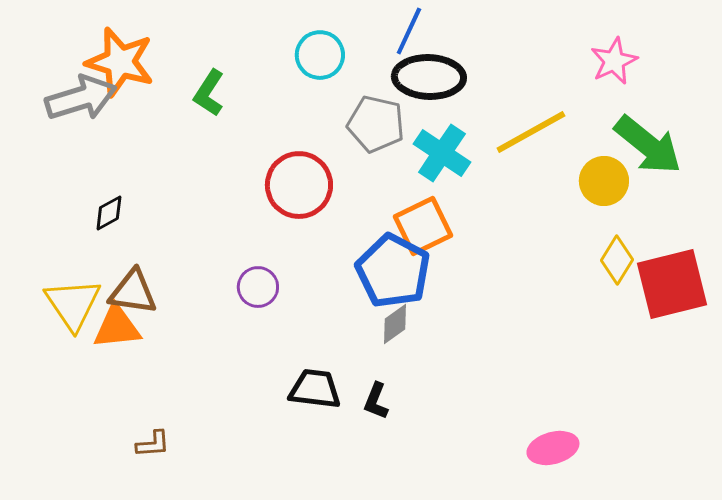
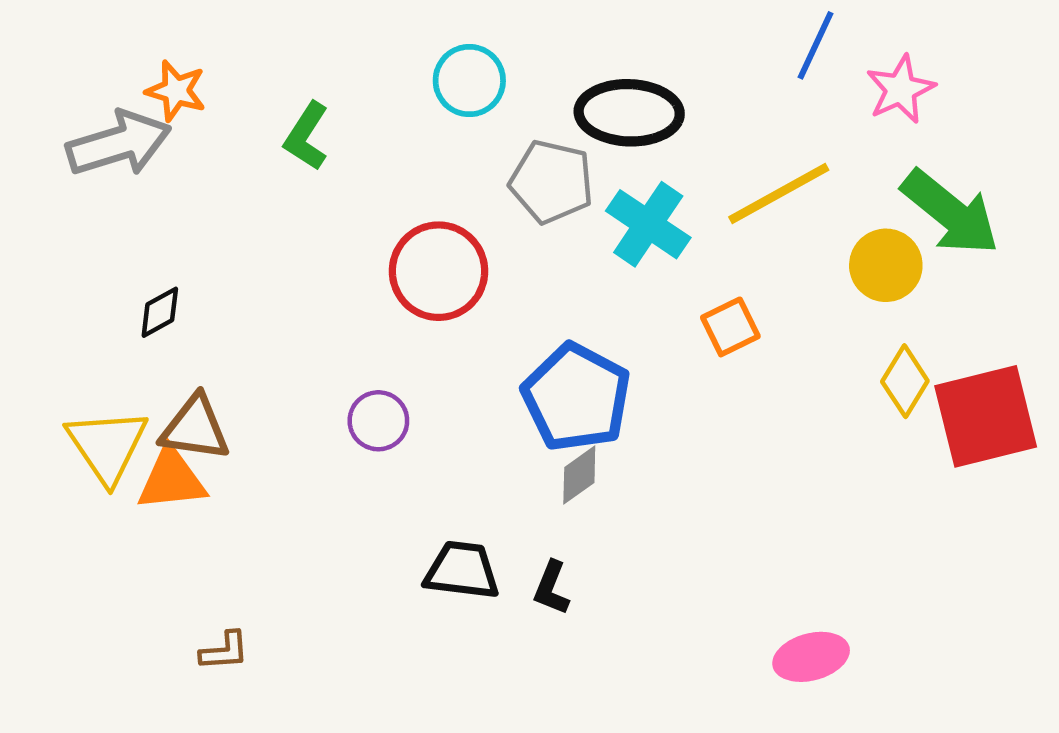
blue line: (409, 31) -> (815, 45), moved
orange star: (120, 62) -> (176, 91), size x0.6
orange square: (423, 226) -> (730, 327), moved, size x0.7

